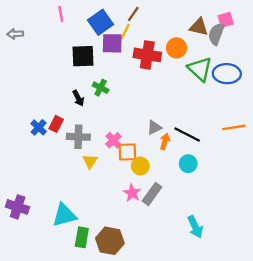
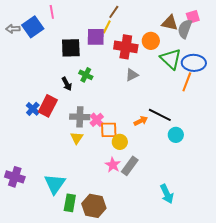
blue square: (101, 22) -> (33, 27), moved
red rectangle: (56, 124) -> (48, 106), size x1.5
gray triangle: (154, 127) -> (132, 75), moved
orange line: (234, 127) -> (187, 82), moved, turned -60
gray cross: (78, 137) -> (80, 117), moved
orange arrow: (165, 141) -> (141, 121), turned 48
cyan circle: (188, 164) -> (176, 135), moved
cyan triangle: (64, 215) -> (55, 184), turned -40

